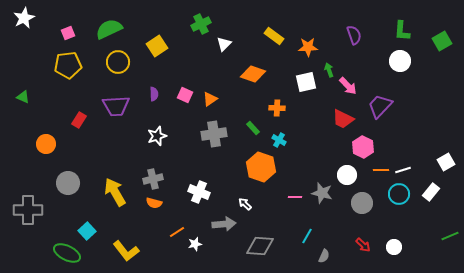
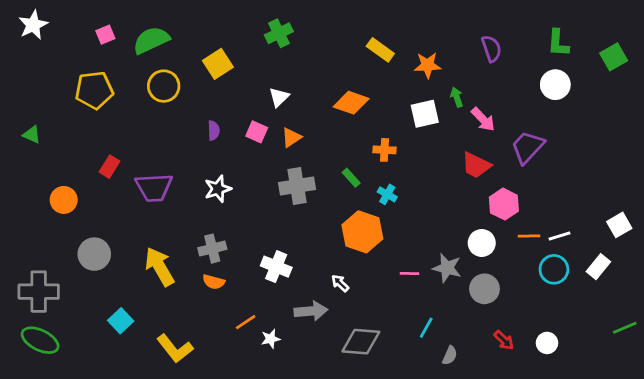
pink square: (68, 33) -> (105, 35), moved
white triangle: (224, 44) -> (279, 97), moved
purple trapezoid: (116, 106) -> (154, 187), moved
gray circle: (362, 203) -> (484, 289), moved
green ellipse: (67, 253) -> (40, 340), moved

